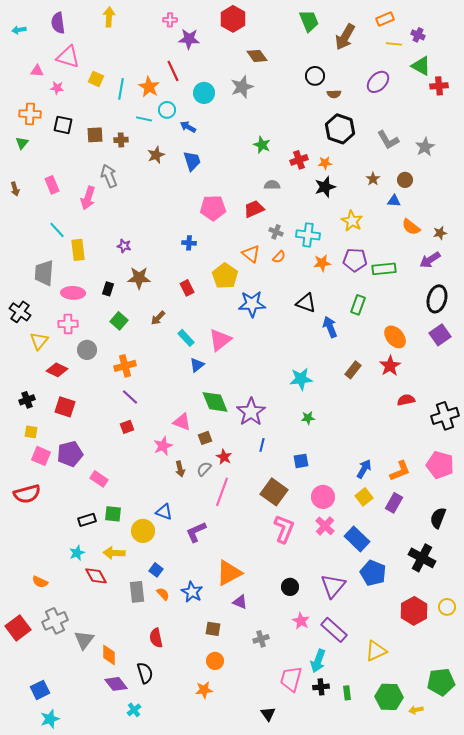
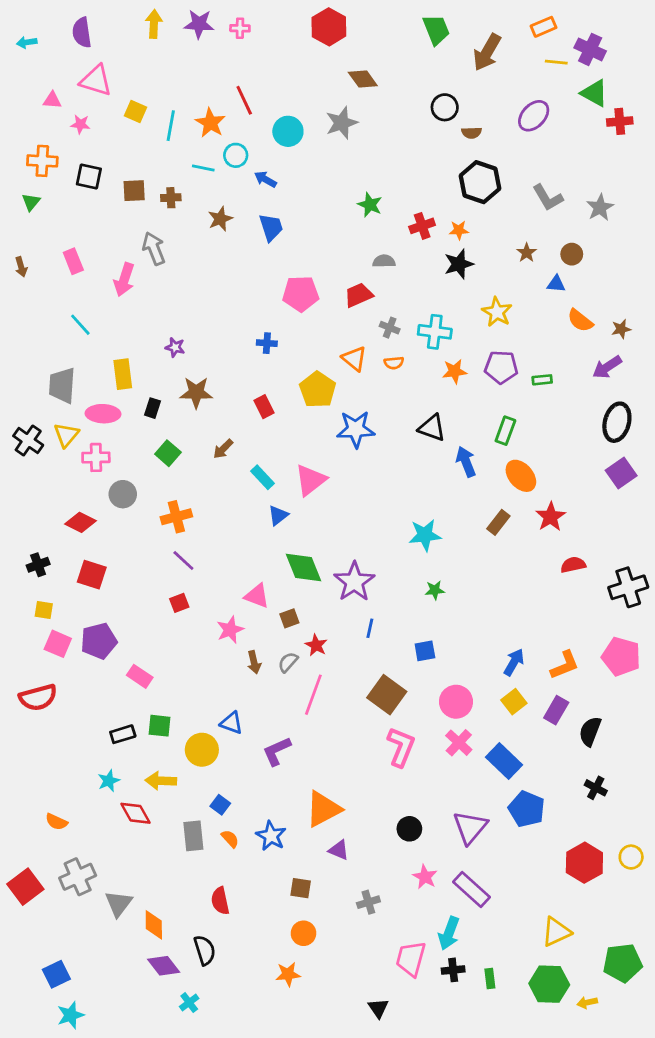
purple cross: (418, 35) -> (590, 49), size x1.5
purple star: (189, 39) -> (199, 24), moved
yellow rectangle: (78, 250) -> (123, 374), moved
orange semicircle: (279, 257) -> (394, 363), turned 40
green rectangle: (384, 269) -> (542, 380), size x0.6
orange ellipse: (395, 337) -> (521, 476), moved
yellow triangle: (39, 341) -> (66, 435), moved
black semicircle: (438, 518) -> (590, 731), moved
black cross: (422, 558) -> (596, 788), size x0.6
yellow triangle: (376, 651) -> (556, 932), moved

